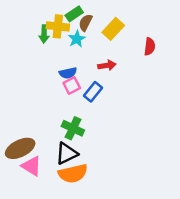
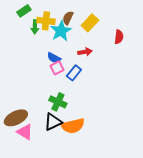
green rectangle: (74, 14) -> (24, 11), moved
cyan star: (77, 39) -> (61, 31), size x1.5
blue semicircle: (68, 73) -> (54, 58), turned 40
orange semicircle: (73, 174) -> (73, 126), moved

